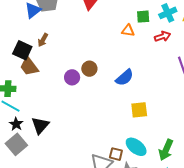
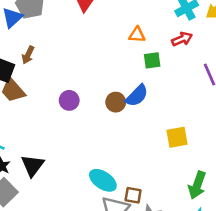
green square: (143, 17) -> (152, 60), moved
brown circle: (89, 69) -> (116, 102), moved
yellow square: (139, 110) -> (177, 137), moved
cyan ellipse: (136, 147) -> (103, 180), moved

